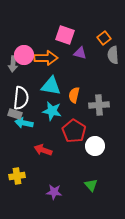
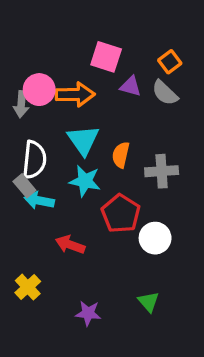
gray semicircle: (113, 55) -> (165, 93), moved, turned -42
cyan triangle: (51, 86) -> (83, 140), turned 45
gray rectangle: (15, 114) -> (24, 186), turned 32
yellow cross: (17, 176) -> (28, 287), turned -35

